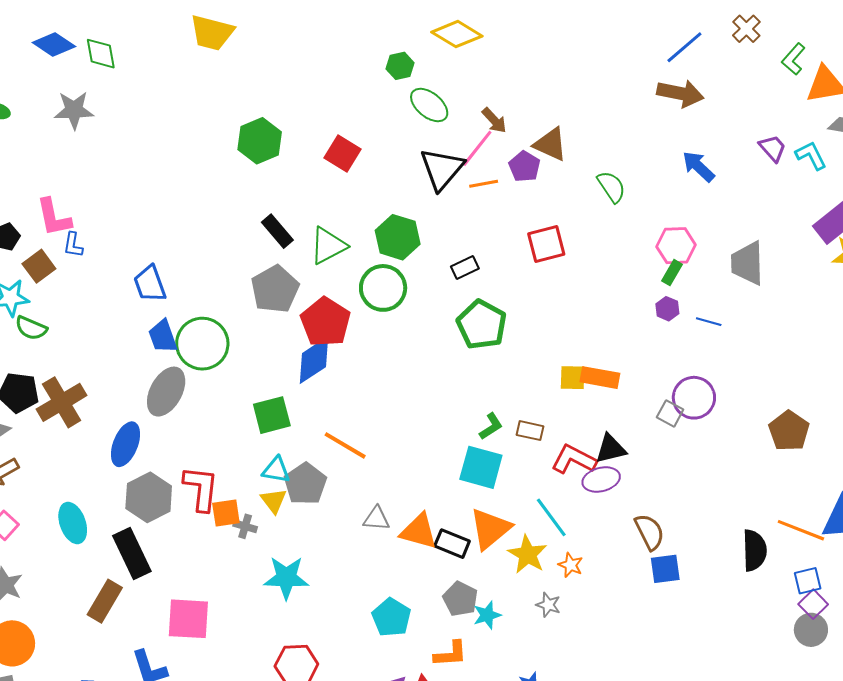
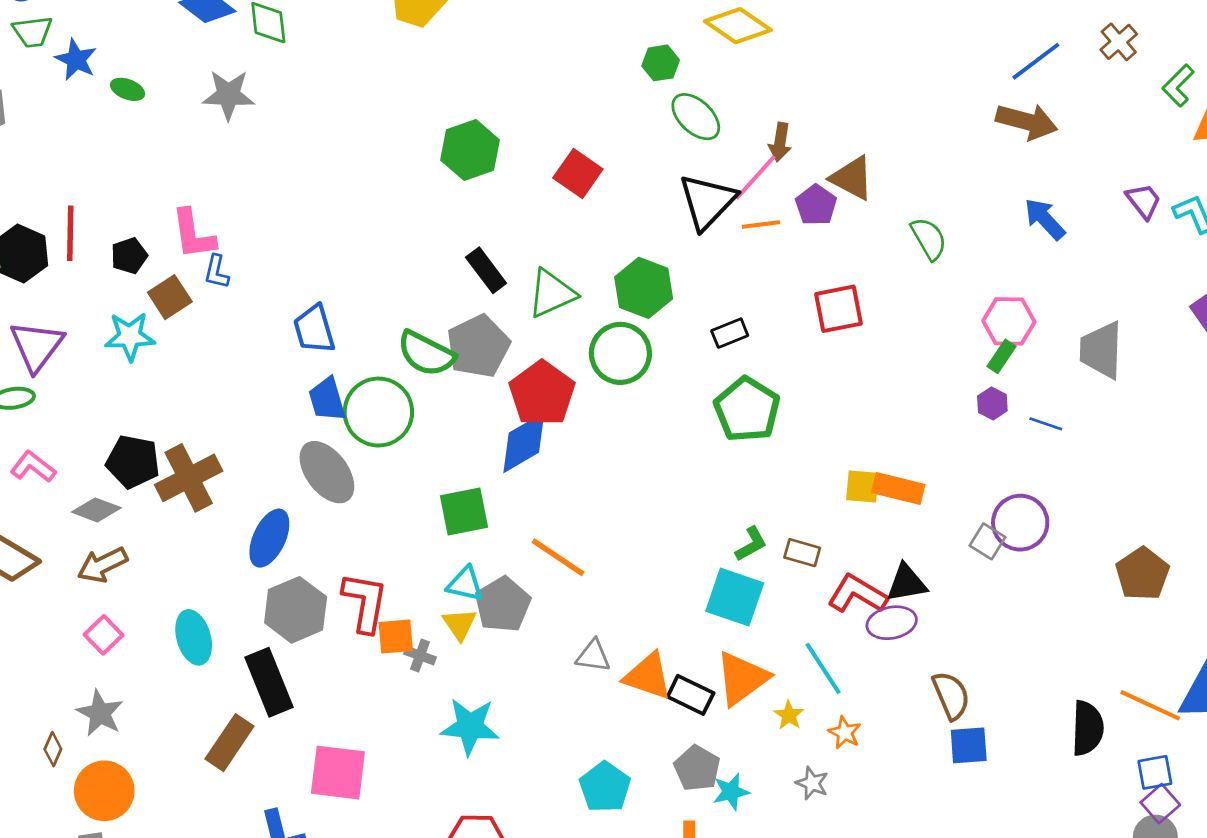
brown arrow: (494, 120) -> (780, 142), turned 48
green semicircle: (31, 328) -> (426, 354), moved, size x1.4
gray ellipse: (166, 392) -> (327, 472), turned -69
yellow star: (527, 554) -> (789, 715), size x0.6

